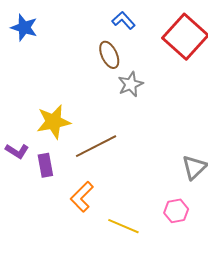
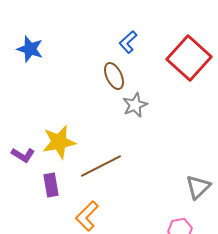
blue L-shape: (123, 20) -> (128, 42), turned -90
purple L-shape: (17, 151) -> (23, 155), moved

